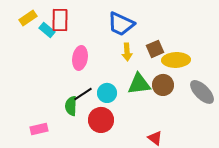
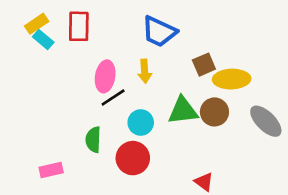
cyan rectangle: (47, 30) -> (43, 40), moved
yellow arrow: (127, 52) -> (145, 71), moved
black line: (83, 94) -> (113, 97), moved

